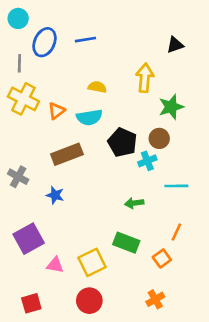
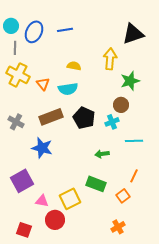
cyan circle: (18, 18) -> (11, 26), moved
black triangle: (175, 45) -> (133, 34), size x1.6
orange triangle: (56, 111) -> (43, 84), turned -32
black pentagon: (122, 142) -> (84, 118), moved
gray cross: (18, 177) -> (16, 122), moved
blue star: (55, 195) -> (42, 148), size x1.5
red circle: (89, 301) -> (55, 220), moved
red square: (31, 303) -> (24, 230), turned 35

